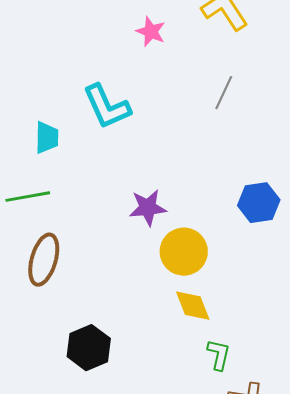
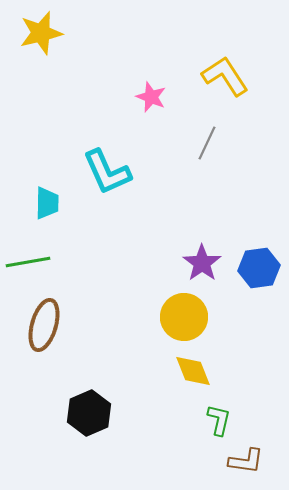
gray line: (224, 93) -> (207, 143), moved
purple star: (148, 208) -> (202, 263), moved, turned -30

